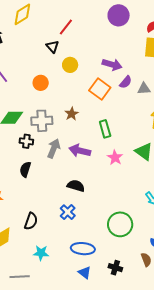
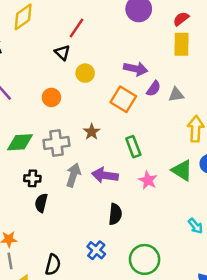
black cross: (26, 141) -> (32, 178), moved
black semicircle: (76, 186) -> (115, 214), moved, turned 84
green circle: (120, 224) -> (145, 259), moved

